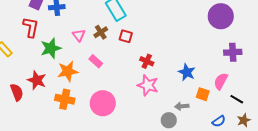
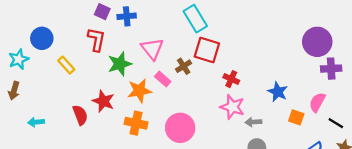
purple circle: (221, 16) -> (317, 42), moved
brown cross: (101, 32) -> (184, 66), moved
pink triangle: (79, 35) -> (152, 49), size x1.5
red square: (126, 36) -> (207, 50), size x1.6
pink rectangle: (96, 61) -> (163, 79), moved
gray arrow: (182, 106) -> (253, 122), moved

